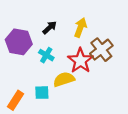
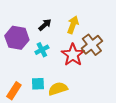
cyan cross: (46, 55) -> (42, 50), turned 32
yellow semicircle: (64, 79) -> (58, 89), moved

